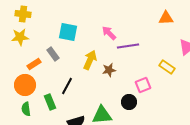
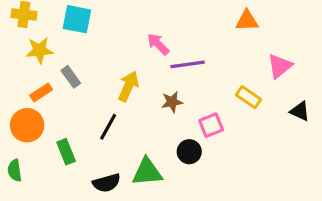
cyan square: (68, 32) -> (77, 19), moved
yellow star: (20, 37) -> (40, 50), moved
brown star: (109, 70) -> (172, 102), moved
black line: (67, 86) -> (108, 127), moved
green semicircle: (26, 109) -> (15, 170), moved

